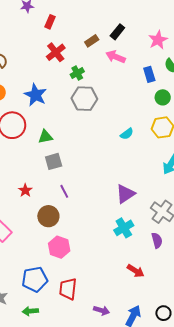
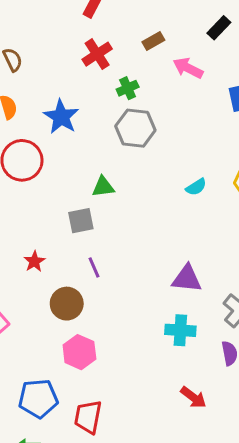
black rectangle: (117, 32) -> (219, 28), moved
green triangle: (45, 137) -> (103, 187), moved
purple triangle: (125, 194) -> (187, 279), turned 35
cyan cross: (124, 228) -> (180, 330), turned 30

